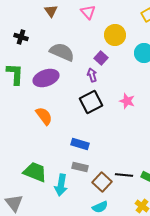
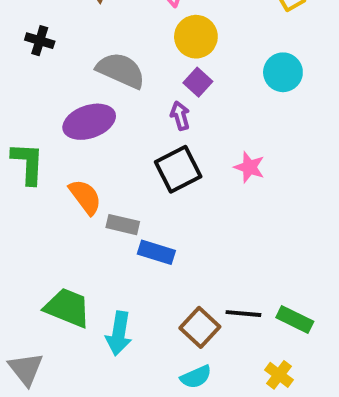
yellow circle: (115, 35) -> (196, 37), moved
green L-shape: (15, 74) -> (28, 163), moved
gray rectangle: (80, 167) -> (123, 225), moved

